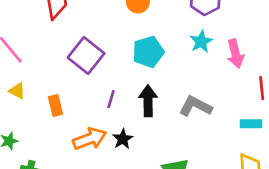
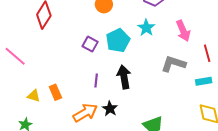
cyan star: (201, 42) -> (146, 28), moved
purple square: (86, 55) -> (90, 44), moved, size x0.6
yellow triangle: (17, 91) -> (34, 96), moved
gray L-shape: (196, 106) -> (173, 64), moved

